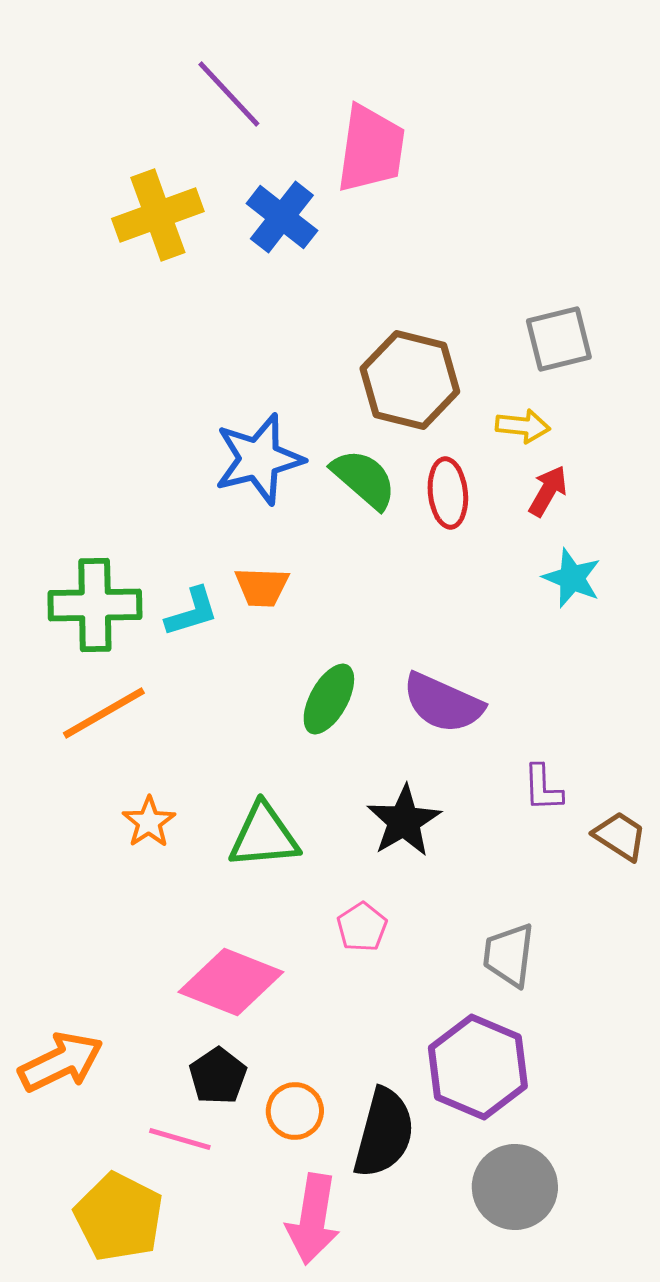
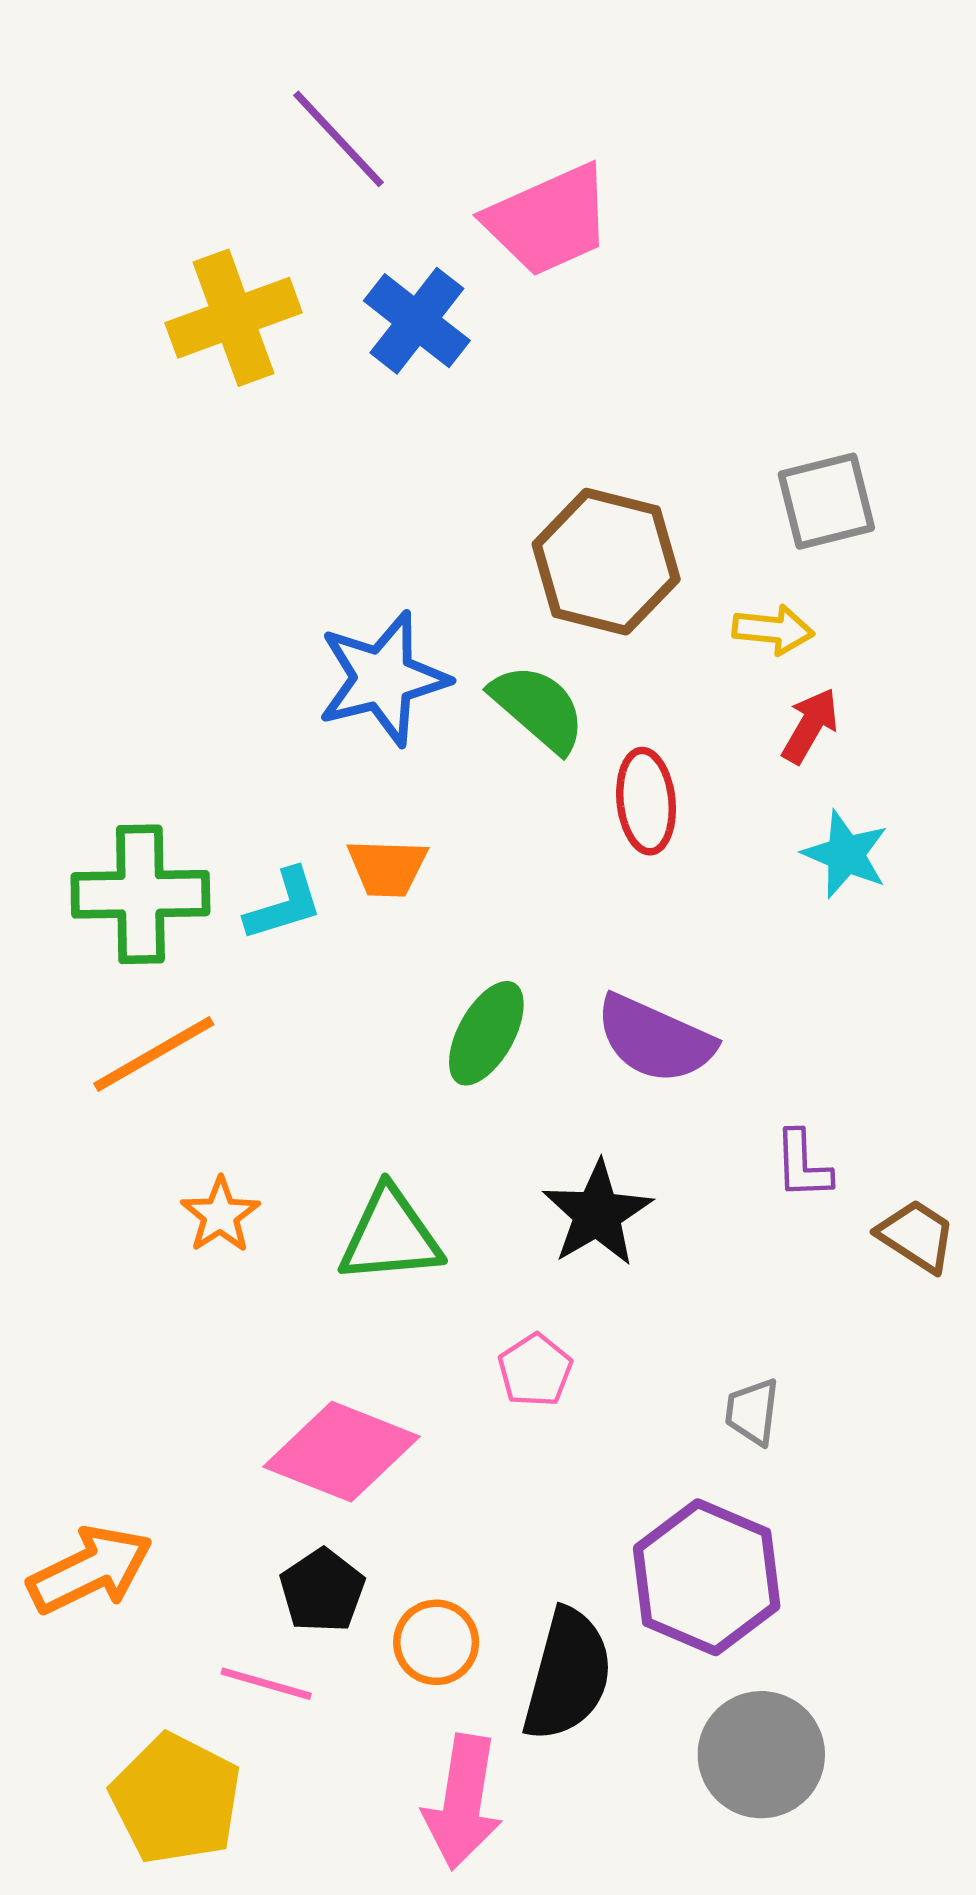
pink trapezoid: (371, 149) -> (548, 220), turned 58
red ellipse: (448, 493) -> (646, 801), moved
gray trapezoid: (509, 955) -> (752, 1412), size x0.7

